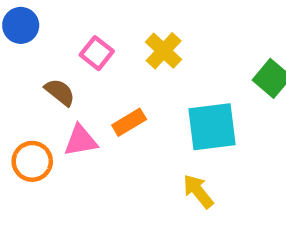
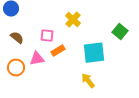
pink square: (97, 53) -> (47, 36), moved, turned -32
brown semicircle: (60, 92) -> (17, 38), moved

